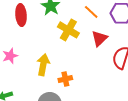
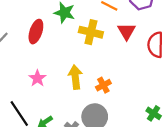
red ellipse: (21, 15) -> (36, 32), turned 40

